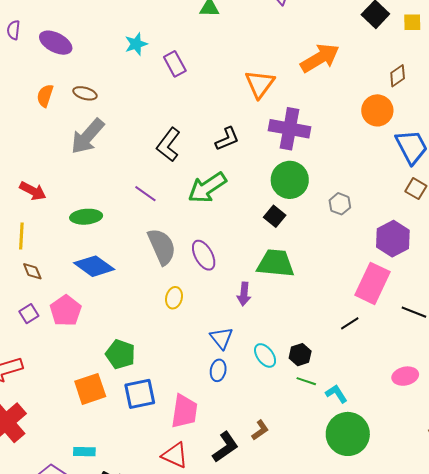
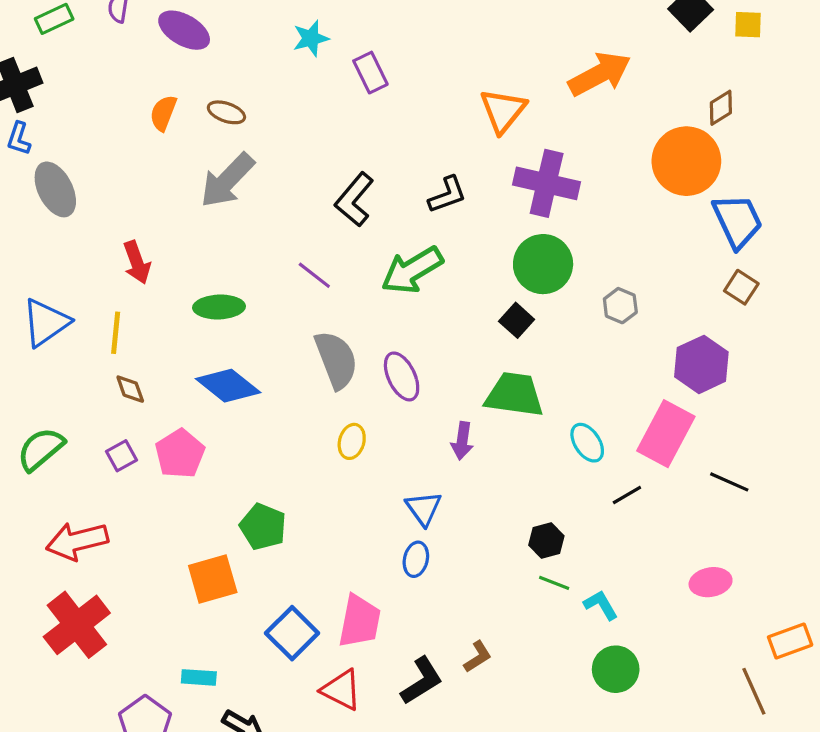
orange circle: (377, 110) -> (686, 161), size x1.4
red arrow: (33, 191) -> (137, 262), turned 40
cyan ellipse: (265, 355) -> (587, 443), moved
blue square: (140, 394) -> (292, 633), moved, turned -36
green circle: (348, 434) -> (616, 669), size x0.7

